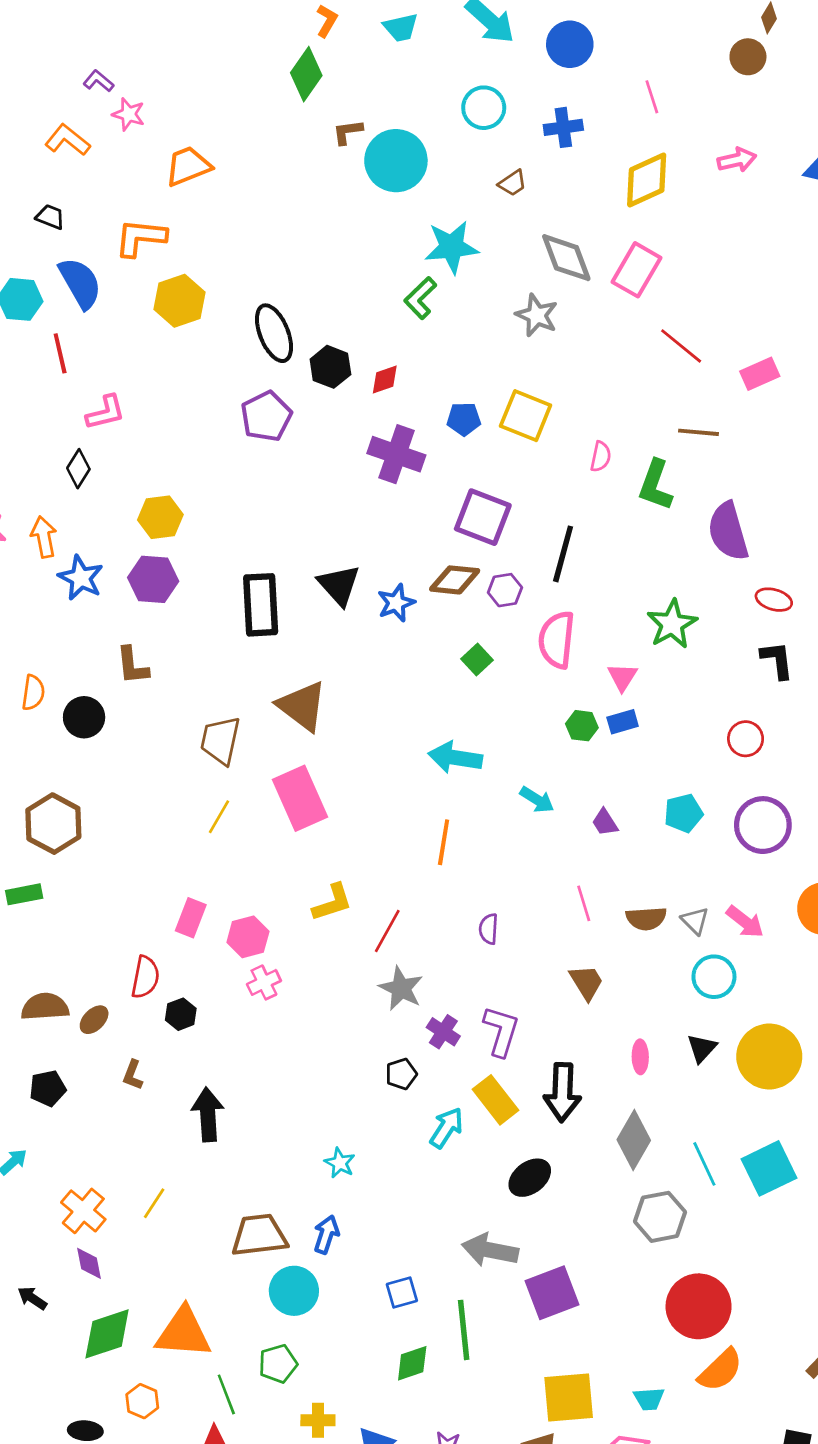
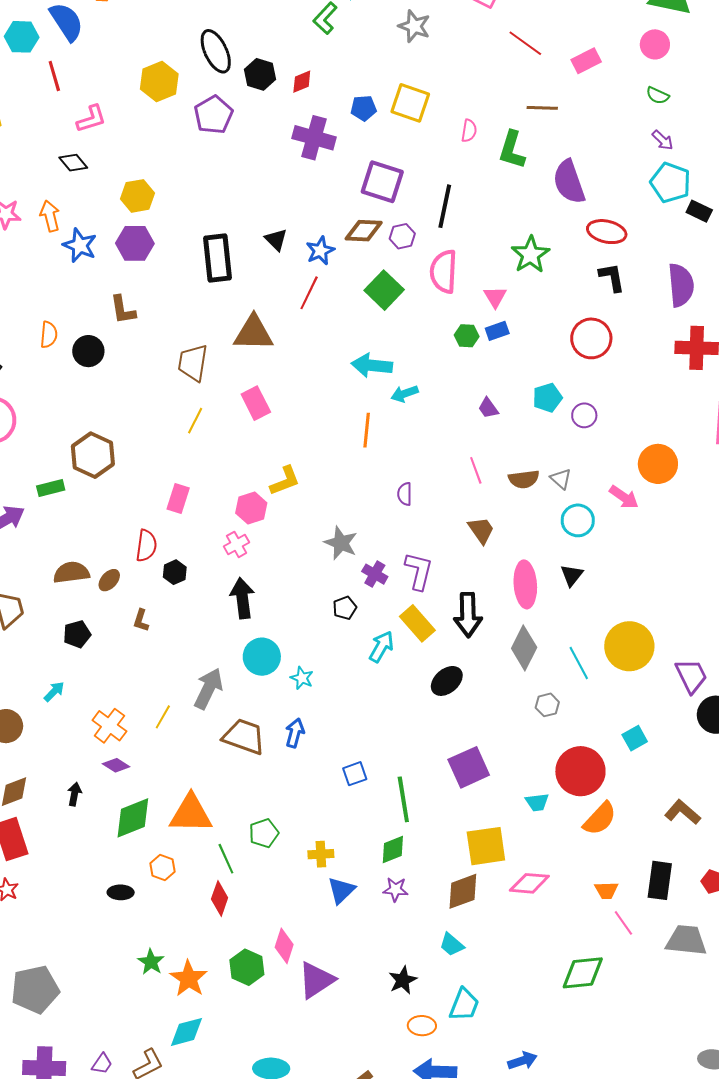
yellow hexagon: (179, 301) -> (159, 82), moved
black diamond: (78, 469) -> (73, 163), turned -68
black triangle: (339, 585) -> (276, 240), size x0.7
red ellipse: (774, 600) -> (607, 232), size x1.4
green square: (477, 659) -> (384, 290), size x1.6
brown triangle: (302, 706) -> (253, 333), turned -33
red circle: (746, 739) -> (591, 338), size x1.5
pink rectangle: (300, 798) -> (256, 403), size x0.7
cyan arrow: (537, 800) -> (405, 394), moved, turned 132
brown hexagon: (53, 824) -> (93, 455), moved
purple circle: (763, 825) -> (584, 415), moved, size x0.6
pink arrow: (745, 922) -> (624, 497), moved
red line: (387, 931) -> (309, 293), moved
pink hexagon: (248, 937) -> (251, 508), moved
pink ellipse: (640, 1057) -> (525, 584), size x1.8
yellow circle: (769, 1057) -> (629, 646), moved
black arrow: (208, 1115) -> (242, 598), moved
cyan square: (769, 1168) -> (635, 738), moved, size x0.6
gray hexagon: (660, 1217) -> (547, 705), size x0.6
brown trapezoid: (259, 1235) -> (244, 737), turned 30
gray arrow: (490, 1250) -> (208, 689), moved, turned 108
purple diamond: (89, 1263) -> (116, 765), turned -44
cyan circle: (294, 1291) -> (262, 657), moved
black arrow: (32, 1298) -> (74, 794), turned 70
green diamond: (412, 1363) -> (393, 850), moved
cyan trapezoid: (649, 1399) -> (537, 802), moved
yellow cross: (318, 1420) -> (321, 854), moved

